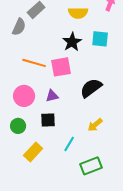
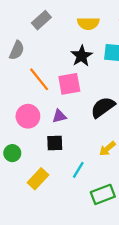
gray semicircle: (19, 27) -> (17, 50), moved
orange line: (34, 63) -> (39, 79), turned 35
green circle: (18, 126) -> (12, 153), moved

